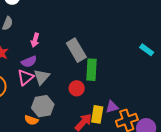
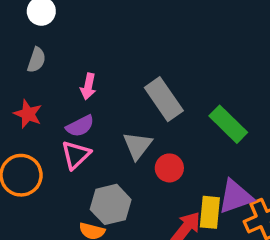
green rectangle: (91, 70) -> (228, 124), moved, turned -45
gray triangle: (42, 77) -> (137, 145), moved
purple triangle: (112, 107) -> (235, 197), size x1.5

